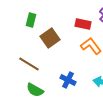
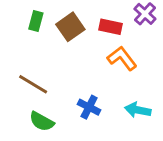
brown square: (50, 38) -> (70, 27), moved

